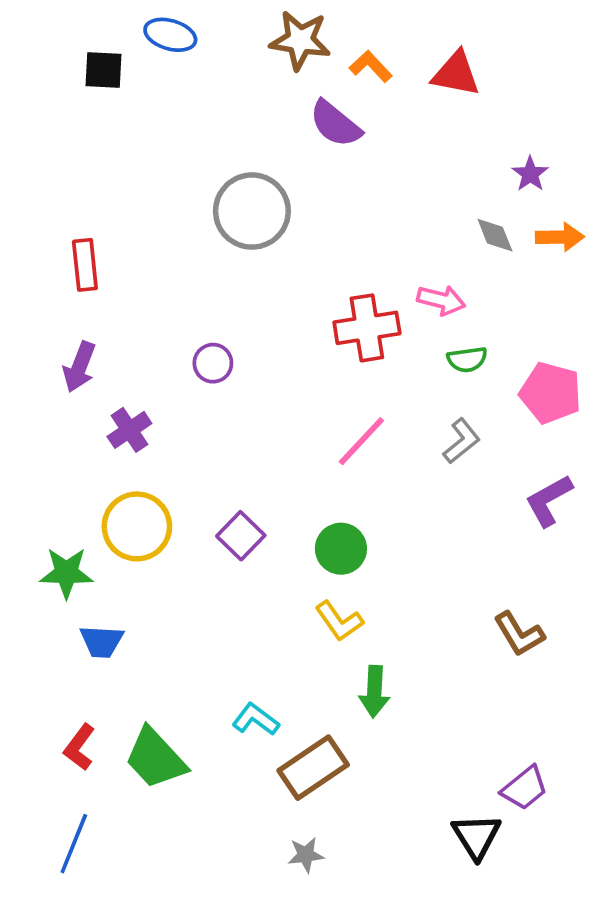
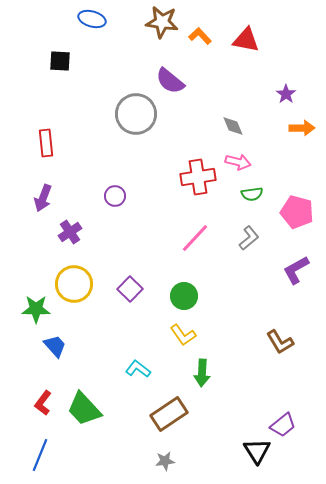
black square: (103, 70) -> (60, 61), moved
purple semicircle: (335, 124) -> (170, 81), moved
gray diamond: (495, 235) -> (233, 126), moved
blue trapezoid: (102, 641) -> (55, 346), turned -135
cyan L-shape: (256, 719) -> (138, 369), moved

